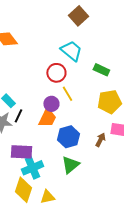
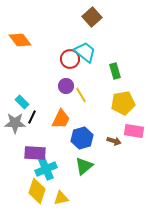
green rectangle: (101, 70) -> (115, 71), turned 49
red circle: (56, 73) -> (70, 59), moved
purple circle: (51, 104) -> (66, 86), moved
brown arrow: (100, 140) -> (114, 141), turned 80

